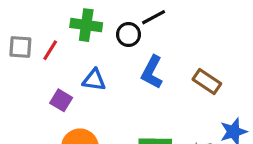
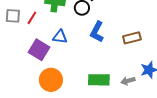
brown rectangle: (207, 81) -> (132, 38), turned -48
purple square: (61, 100) -> (39, 50), size x1.5

